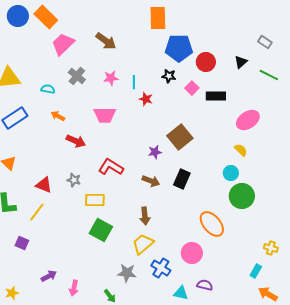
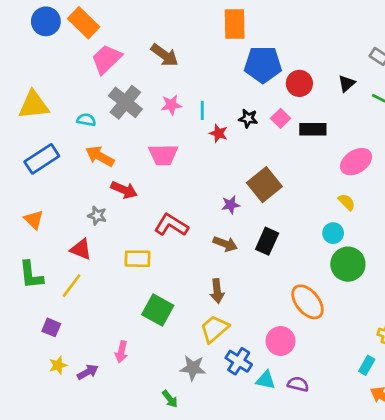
gray cross: (77, 76) -> (125, 102), size x1.4
black star: (169, 76) -> (248, 118), moved
orange arrow: (58, 116) -> (100, 156), size x1.5
gray star: (74, 180) -> (97, 216), moved
yellow rectangle: (95, 200) -> (138, 259), moved
pink arrow: (74, 288) -> (121, 352), moved
yellow star: (12, 293) -> (58, 365), moved
cyan triangle: (181, 293) -> (266, 380), moved

